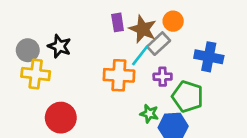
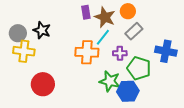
gray rectangle: (159, 44) -> (134, 31), moved
blue cross: (209, 57) -> (166, 51), moved
green star: (149, 114) -> (110, 81), size x1.5

